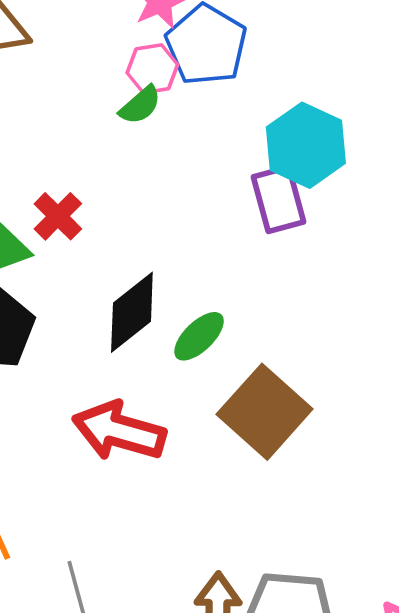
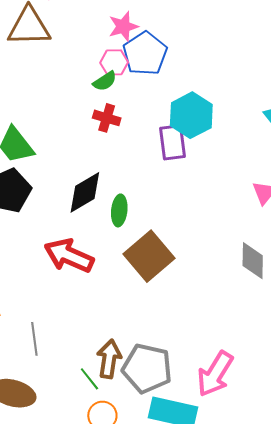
red cross: (58, 216) -> (107, 118), moved, turned -36
green ellipse: (199, 336) -> (119, 210), turned -48

